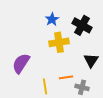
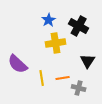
purple semicircle: (21, 63) -> (18, 64), turned -80
yellow line: (45, 86) -> (42, 78), moved

